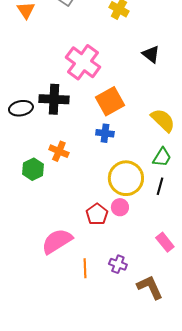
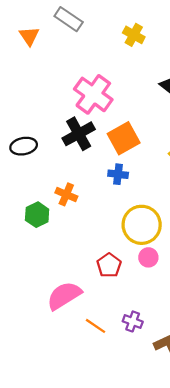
black cross: (54, 99) -> (79, 134), moved, turned -32
pink circle: (120, 207) -> (148, 257), moved
orange line: (85, 268) -> (96, 326), turned -54

